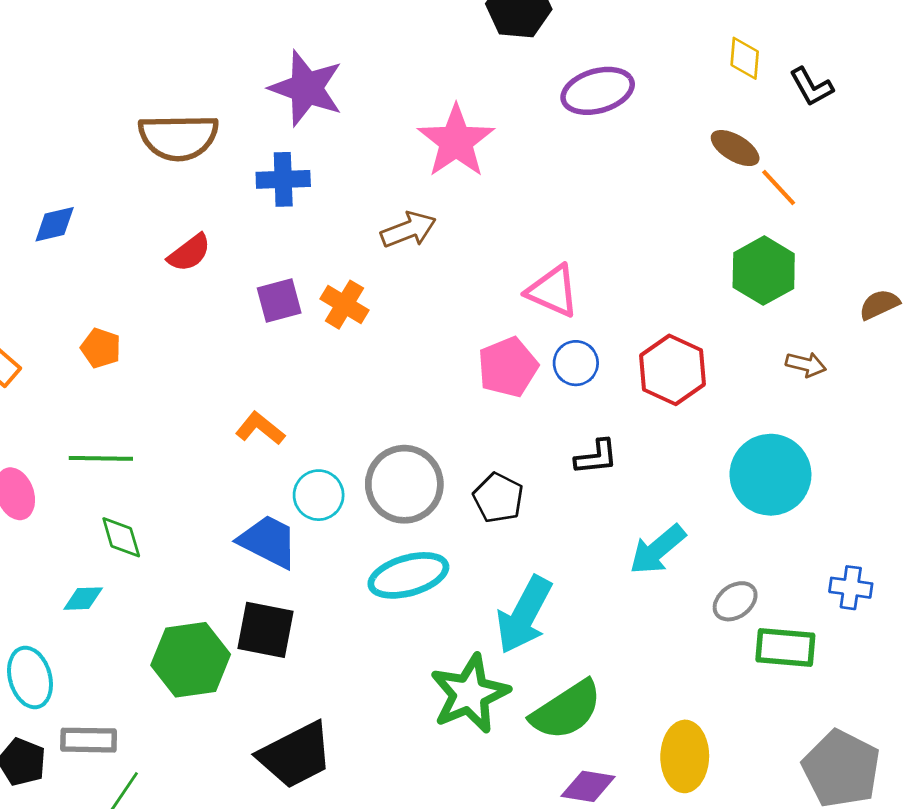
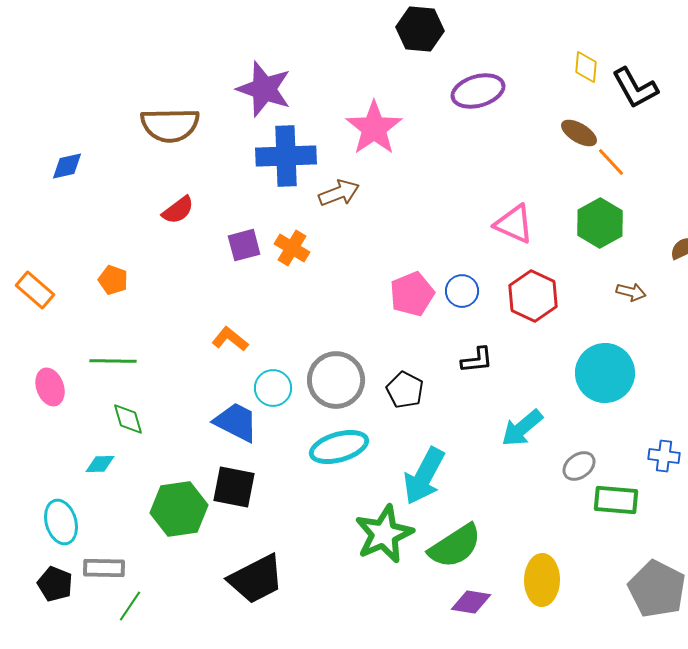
black L-shape: (811, 87) -> (635, 88), size x1.4
blue cross: (283, 179) -> (286, 156), moved, size x1.5
blue diamond: (55, 224) -> (67, 166), moved
pink triangle: (553, 291) -> (514, 224), moved

